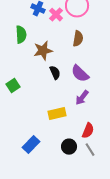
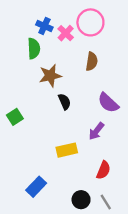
green semicircle: (21, 35) -> (34, 48), moved
purple semicircle: (80, 74) -> (108, 103), moved
black circle: (69, 147) -> (81, 200), moved
gray line: (90, 150) -> (106, 202), moved

